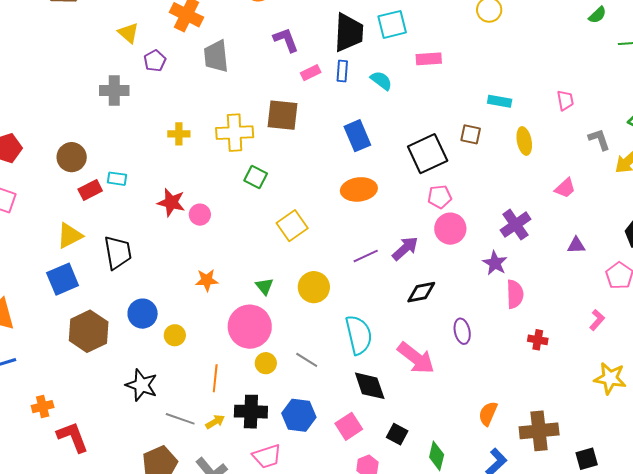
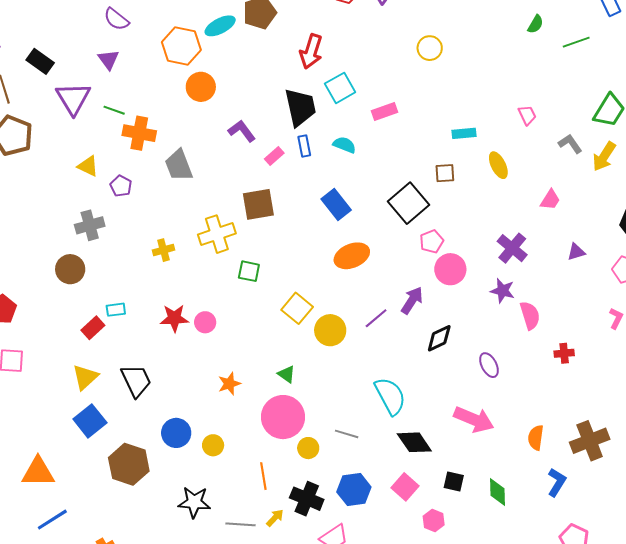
brown circle: (72, 157) -> (70, 269), moved
yellow circle: (314, 287) -> (330, 330), moved
pink arrow: (416, 358) -> (474, 419), moved
black cross: (251, 412) -> (307, 499), turned 36

